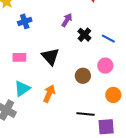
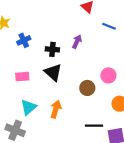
purple arrow: (67, 20) -> (77, 42), moved
black cross: (84, 35) -> (52, 49), moved, turned -32
blue line: (108, 39) -> (109, 26), moved

